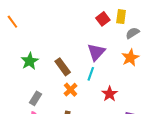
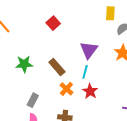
red square: (103, 19) -> (53, 23), moved
green star: (30, 61) -> (24, 64), turned 30
red star: (110, 94) -> (90, 91), moved

